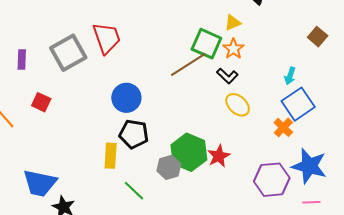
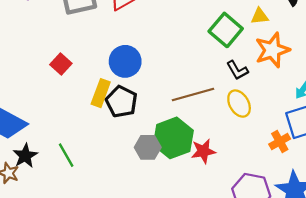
orange star: (233, 49) -> (272, 50), moved, size x1.5
brown line: (188, 65) -> (193, 95), moved
red square: (41, 102) -> (61, 64), moved
yellow rectangle: (111, 156) -> (101, 93), moved
green line: (134, 191) -> (66, 155), moved

